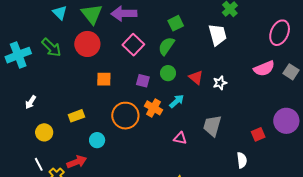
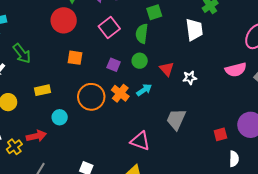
green semicircle: (166, 46) -> (142, 34), turned -36
green arrow: (51, 47) -> (22, 53), moved
pink triangle: (180, 138) -> (140, 141), moved, size x1.5
white semicircle: (242, 160) -> (234, 159), moved

